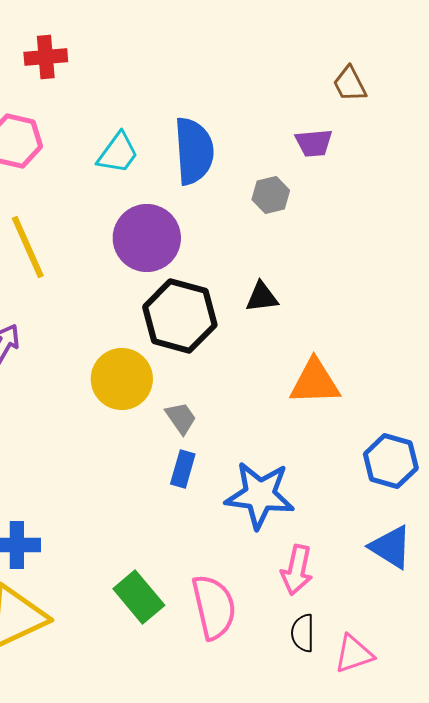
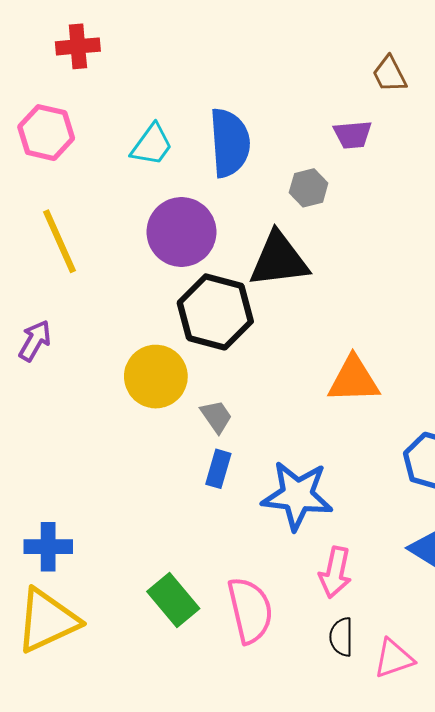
black triangle: (262, 297) -> (279, 260), moved, size x1.8

